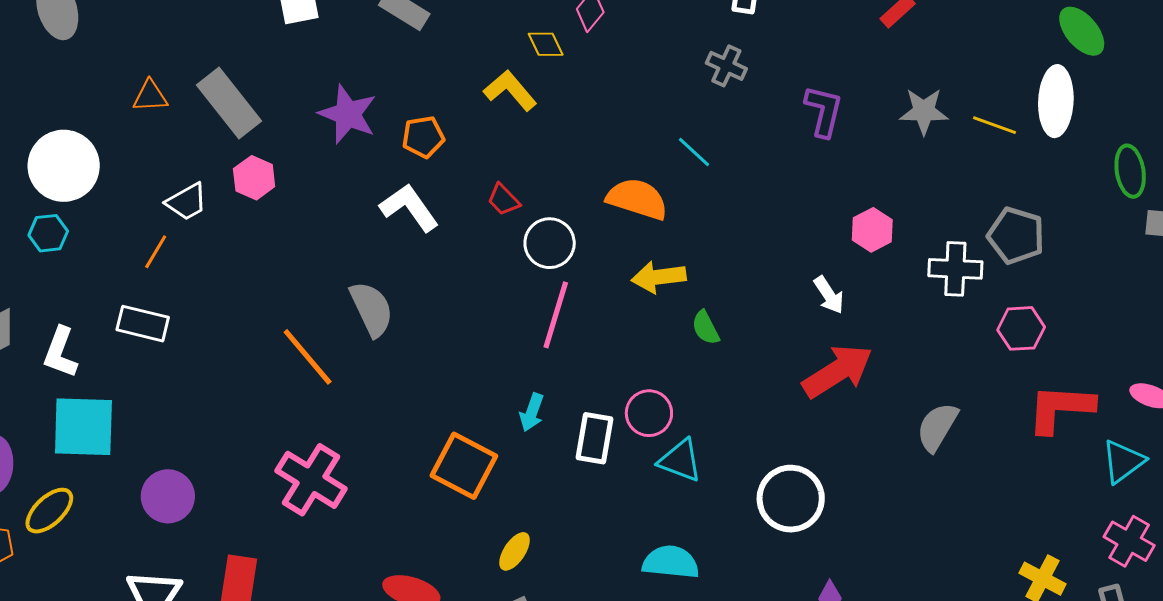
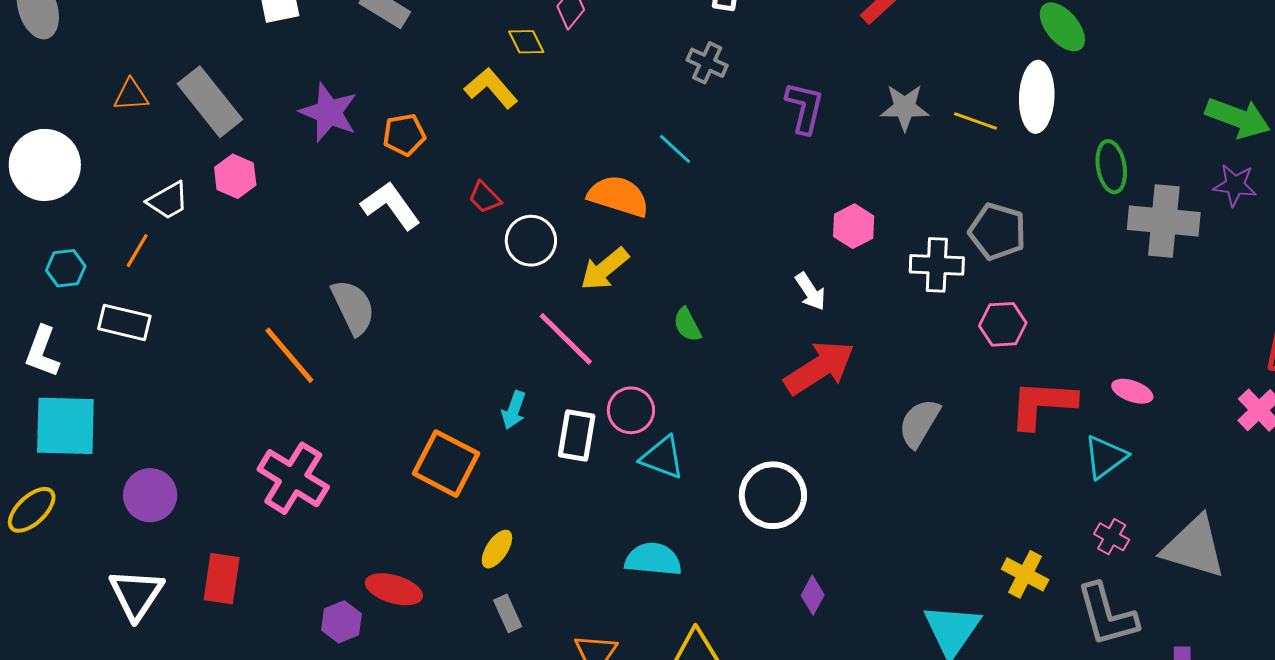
cyan hexagon: (48, 233) -> (66, 268), moved
yellow arrow: (659, 277) -> (605, 269), moved, turned -32
pink line: (556, 315) -> (566, 339), moved, turned -62
pink cross: (1129, 541) -> (1112, 537), size x0.7

